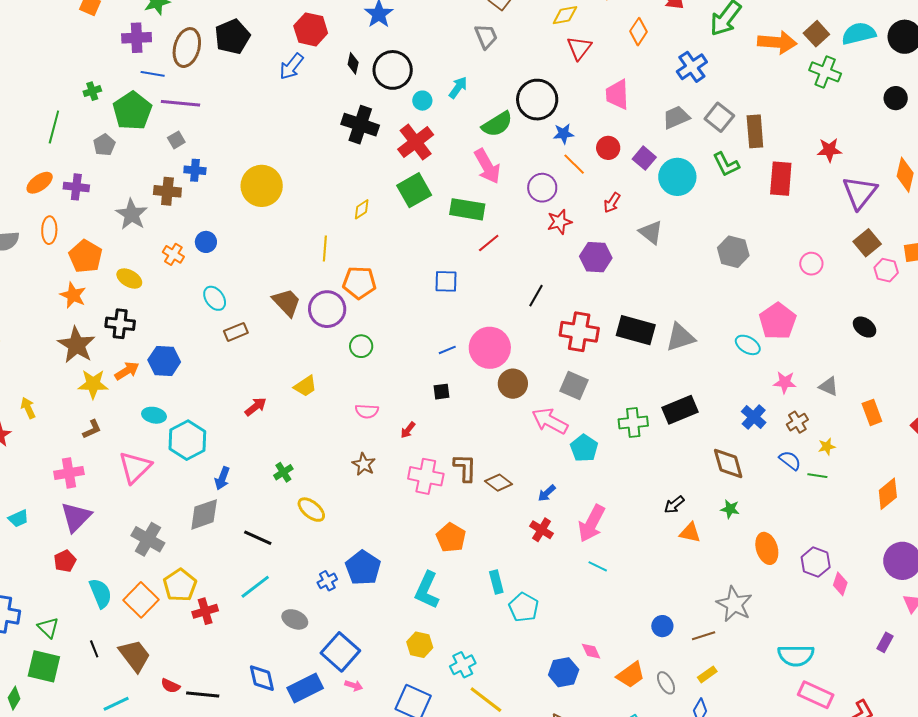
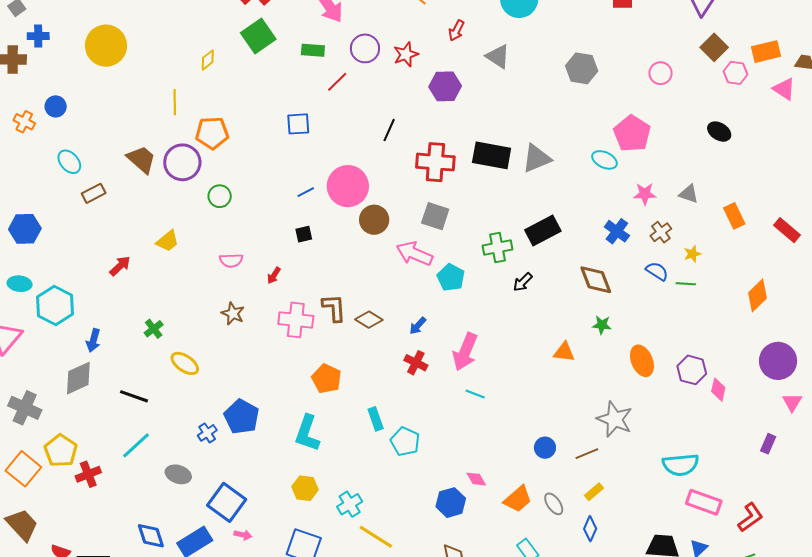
purple circle: (542, 188) -> (365, 48), moved
green rectangle: (467, 209) -> (313, 50), size x0.7
black arrow: (674, 505) -> (523, 282), moved

